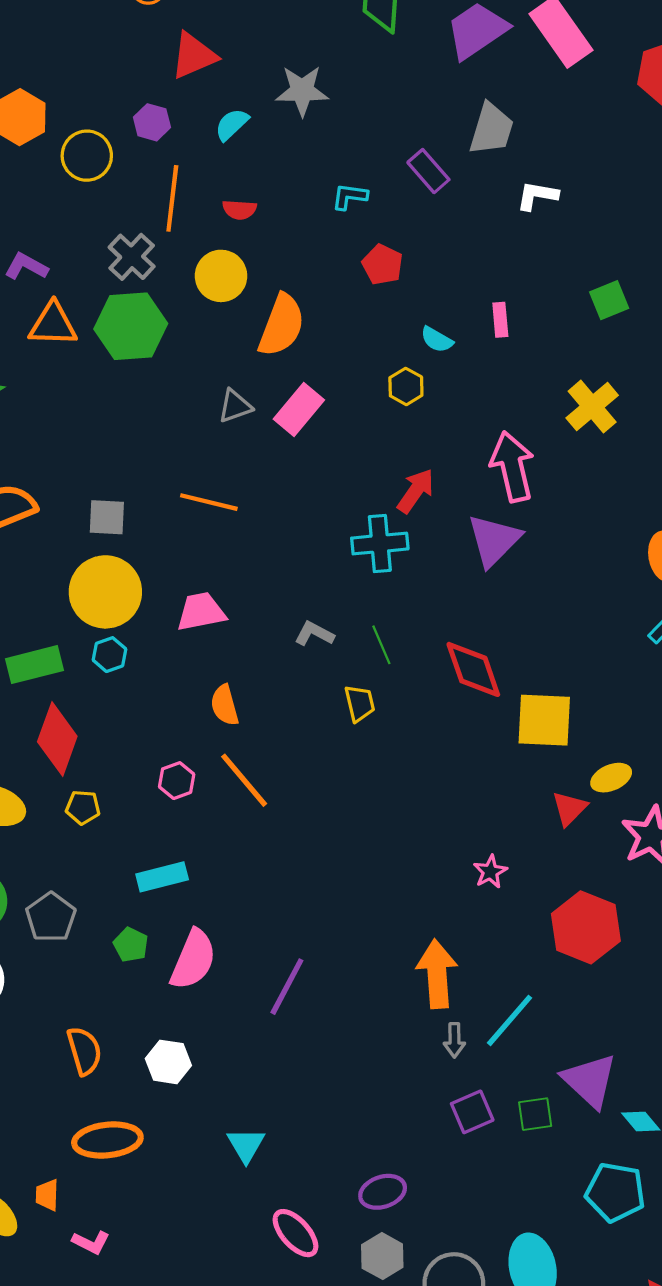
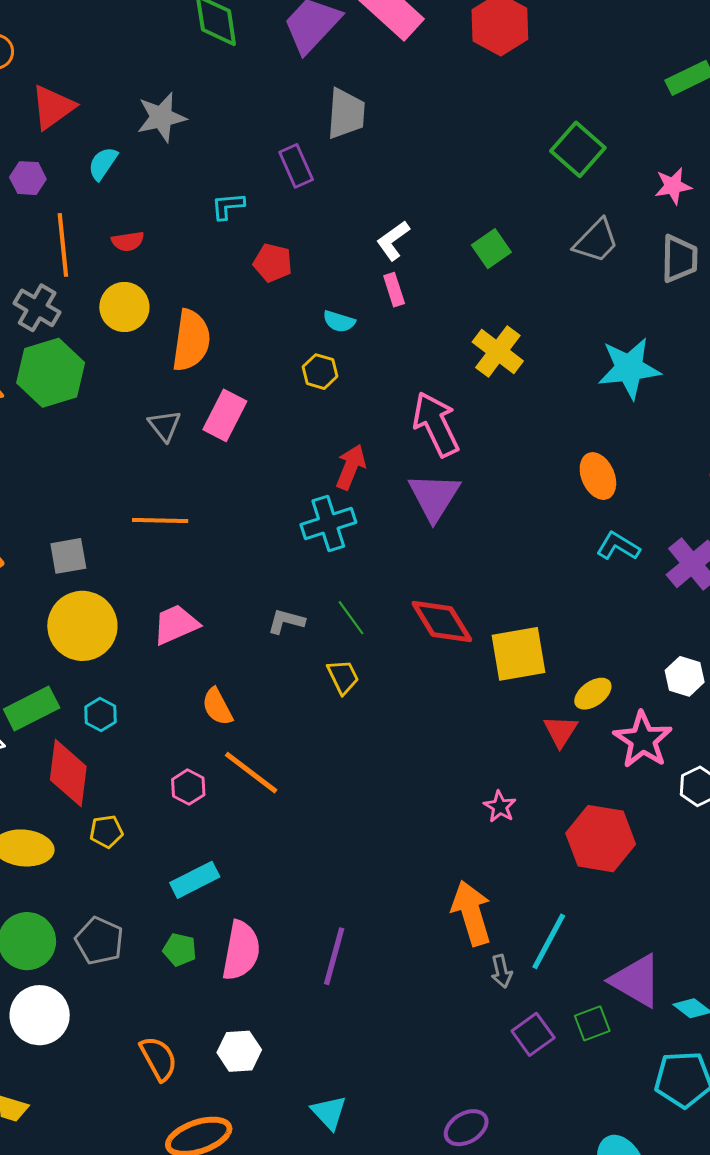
purple rectangle: (428, 171) -> (296, 166), turned 30
white L-shape: (537, 196) -> (393, 241), moved, turned -33
gray triangle: (235, 406) -> (165, 426), turned -36
cyan hexagon: (109, 655) -> (100, 715), moved

